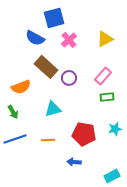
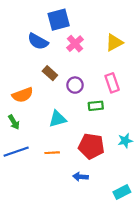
brown rectangle: (46, 67) -> (50, 73), size x0.6
pink rectangle: (103, 76) -> (112, 83), turned -60
green rectangle: (107, 97) -> (96, 106), moved

